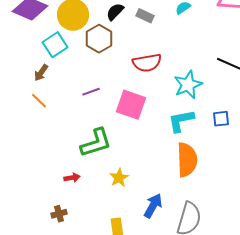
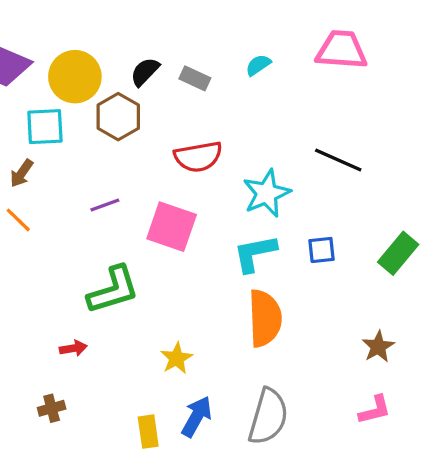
cyan square: (55, 45) -> (45, 127), turned 30
yellow star: (119, 178) -> (177, 358), moved
blue arrow: (153, 206) -> (197, 417), moved

